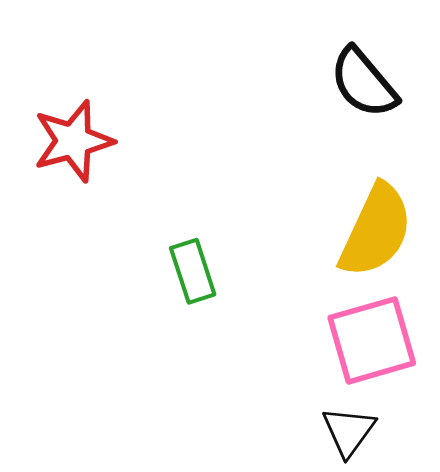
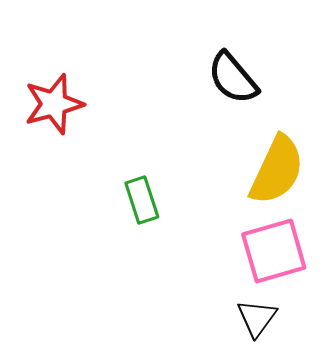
black semicircle: (364, 83) -> (233, 78), moved

